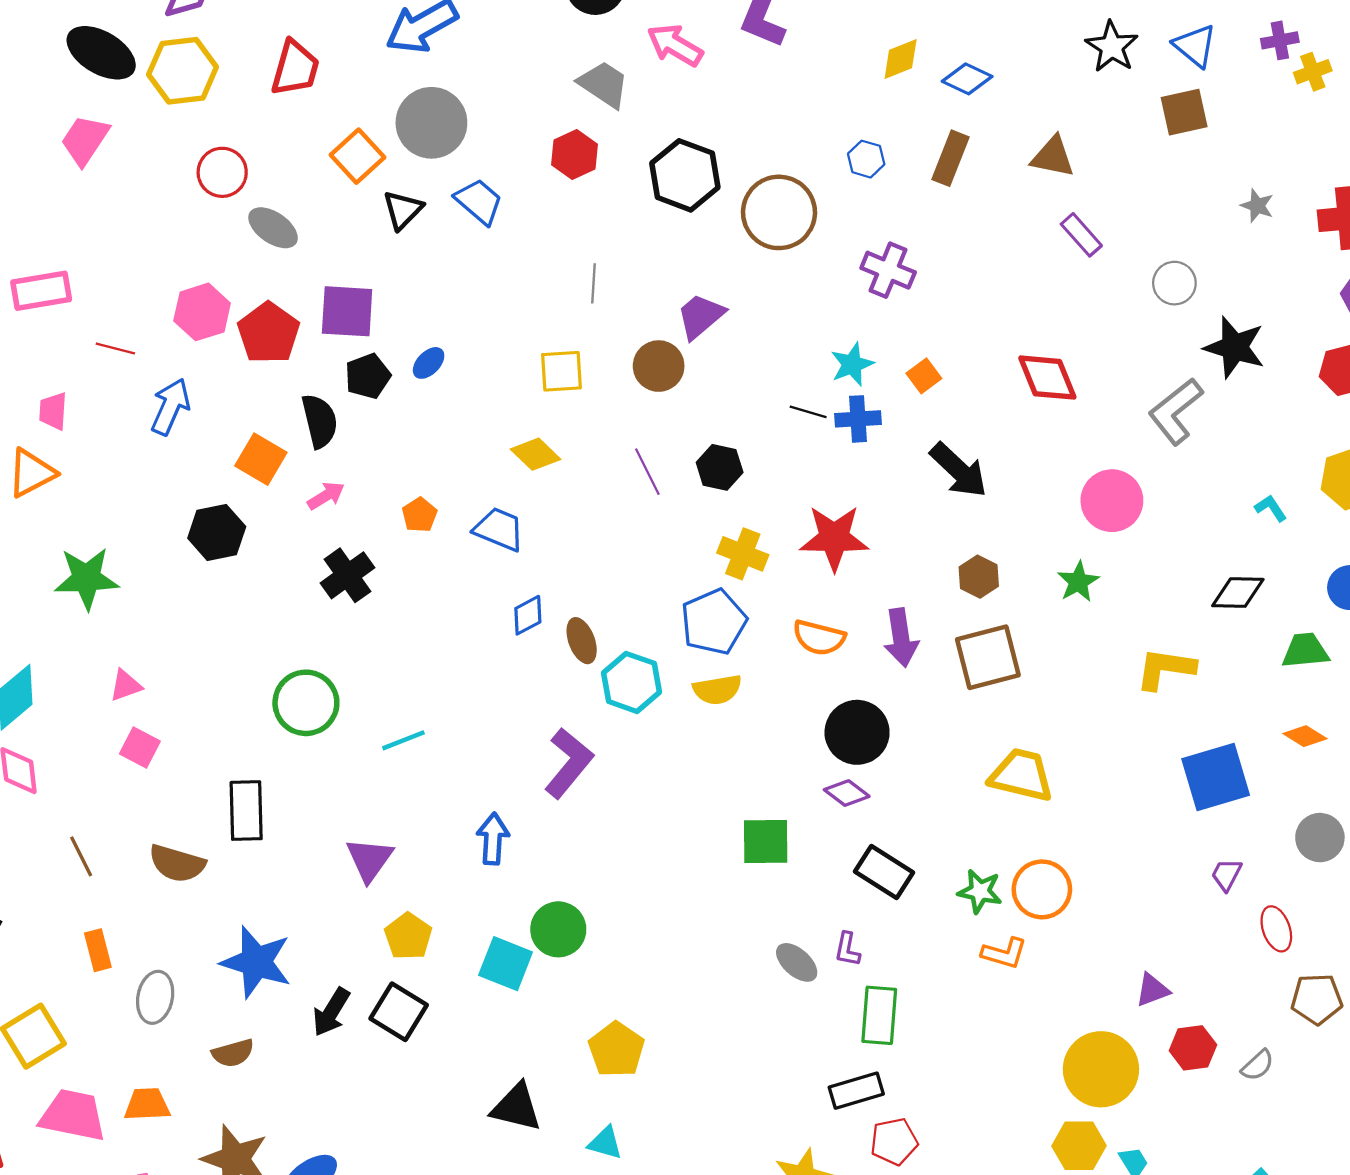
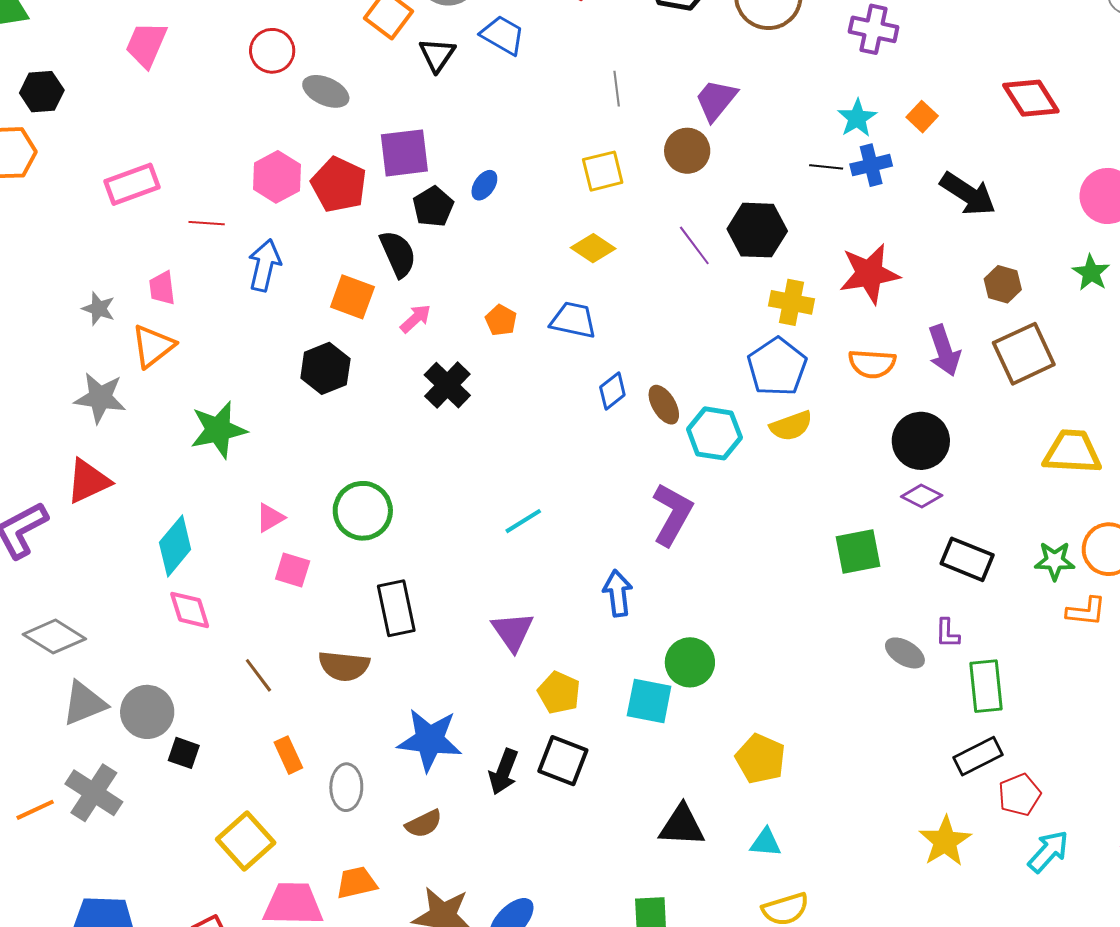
black hexagon: (720, 467) -> (757, 230), size x1.4
green circle: (306, 703) -> (363, 511), moved

